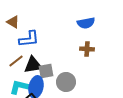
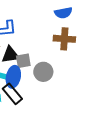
brown cross: (87, 49) -> (64, 39), size x1.5

